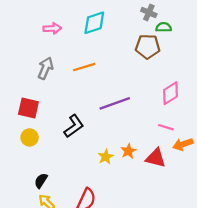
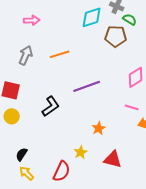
cyan diamond: (94, 23) -> (92, 17), moved
green semicircle: (164, 27) -> (130, 19), turned 32
yellow star: (106, 157) -> (81, 152), moved
red triangle: (156, 158) -> (113, 159), moved

